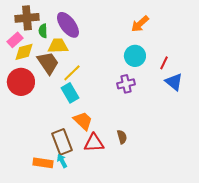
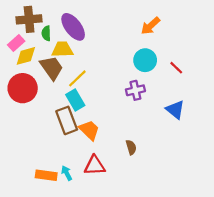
red line: (164, 63) -> (176, 68), turned -72
blue triangle: (174, 82) -> (175, 110), moved
brown rectangle: (62, 142) -> (67, 120), moved
red triangle: (94, 143) -> (95, 166), moved

